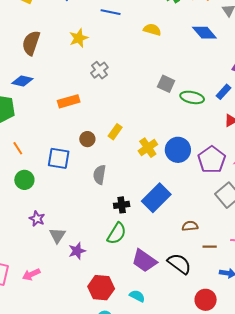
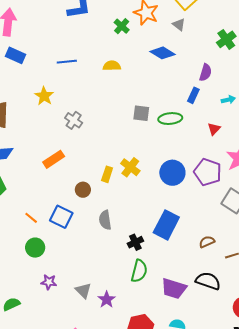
blue rectangle: (224, 92) -> (193, 95), moved
orange line: (18, 148) -> (31, 218), moved
yellow cross: (148, 148) -> (130, 167), moved
blue square: (59, 158) -> (61, 217), turned 35
purple star: (37, 219) -> (49, 282), moved

